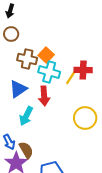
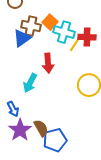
cyan cross: (49, 72) -> (64, 32), moved
blue triangle: (18, 89) -> (22, 38), moved
brown semicircle: (26, 150) -> (41, 128), moved

